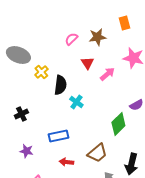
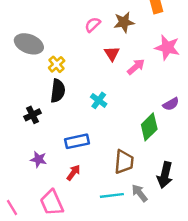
black semicircle: (60, 85) -> (58, 91), moved
brown trapezoid: (97, 153) -> (124, 162), turned -45
red arrow: (66, 162) -> (73, 173), moved, turned 120

